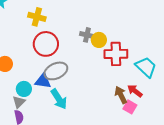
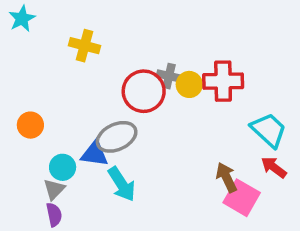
red circle: (46, 44) -> (144, 91), moved
red cross: (116, 54) -> (223, 81), moved
red arrow: (135, 91) -> (274, 167), moved
pink square: (130, 107) -> (242, 198), size x1.5

